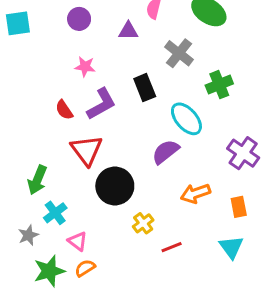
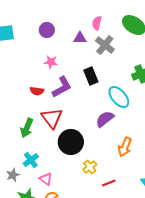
gray cross: (179, 53) -> (105, 45), moved
red semicircle: (64, 110) -> (37, 91), turned -48
green arrow: (37, 180) -> (27, 128), moved
orange arrow: (195, 193) -> (125, 147), turned -48

